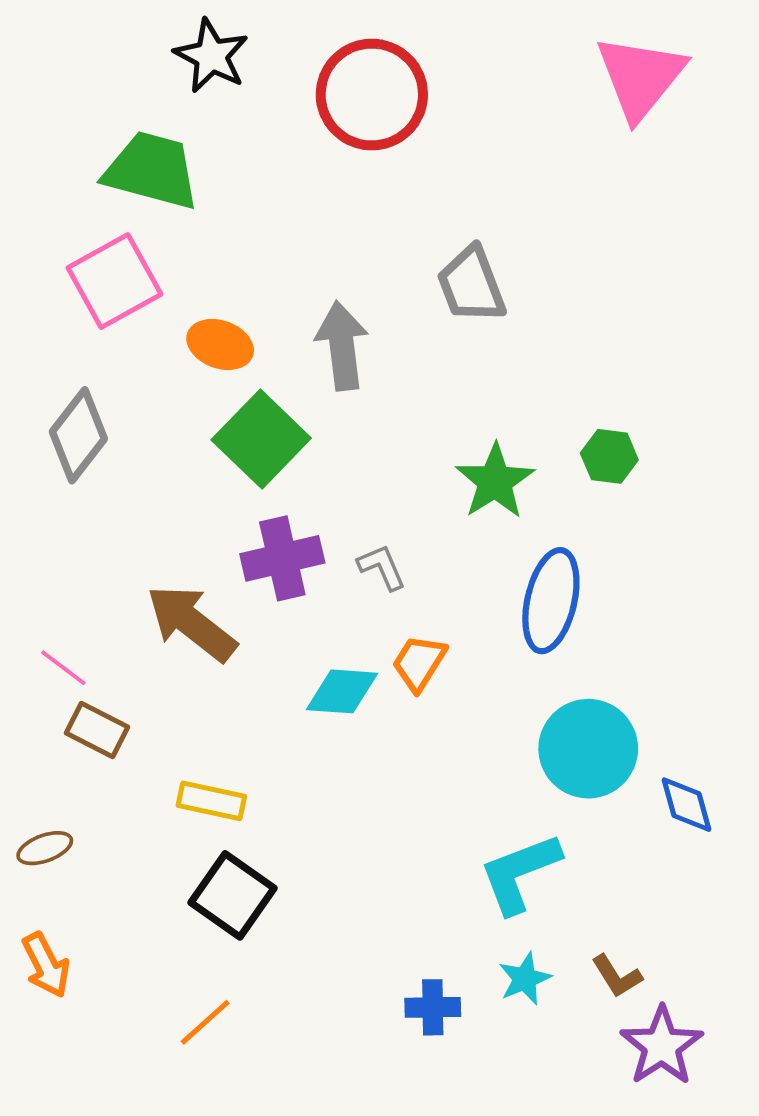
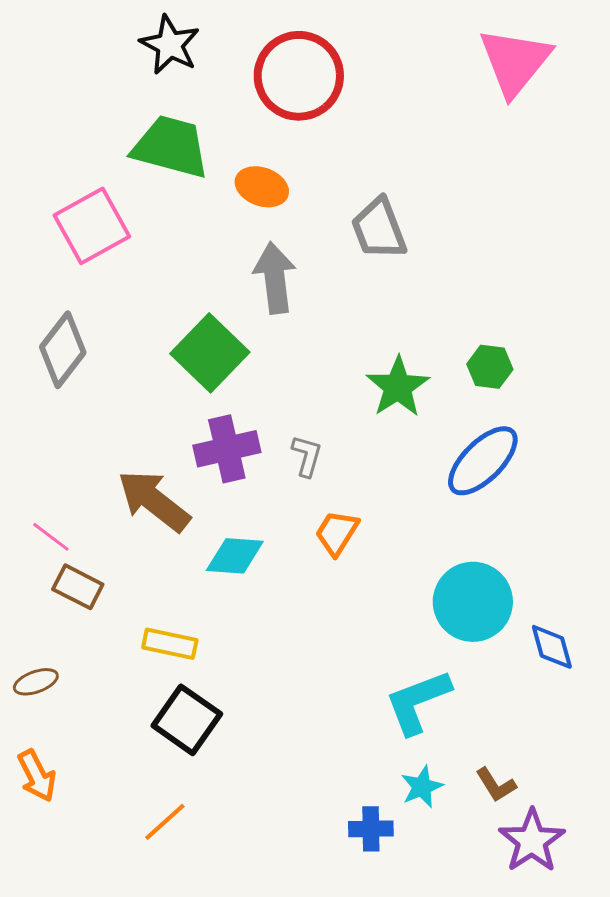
green trapezoid: (152, 170) -> (171, 147), moved
orange ellipse: (220, 344) -> (262, 187), moved
gray L-shape: (382, 567) -> (307, 456), turned 39
blue ellipse: (551, 601) -> (483, 461), moved, turned 32
cyan diamond: (342, 691) -> (235, 556), moved
blue cross: (433, 1007) -> (371, 829), moved

